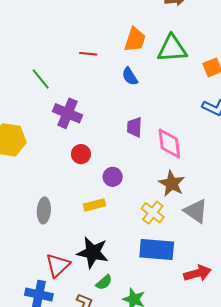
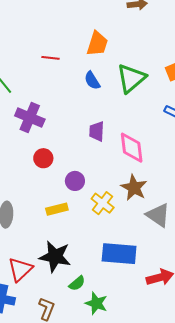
green triangle: (172, 49) -> (131, 78), moved, turned -36
yellow cross: (153, 213) -> (103, 203), moved
green semicircle: (104, 282) -> (77, 283), moved

